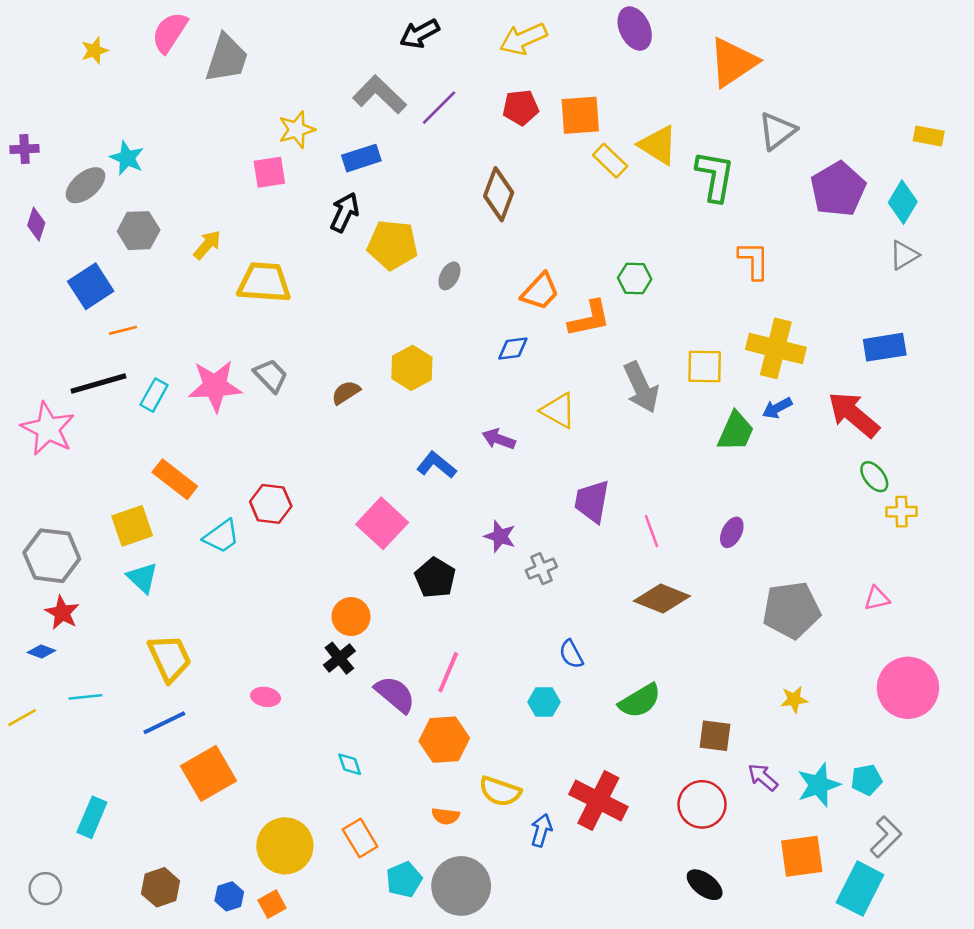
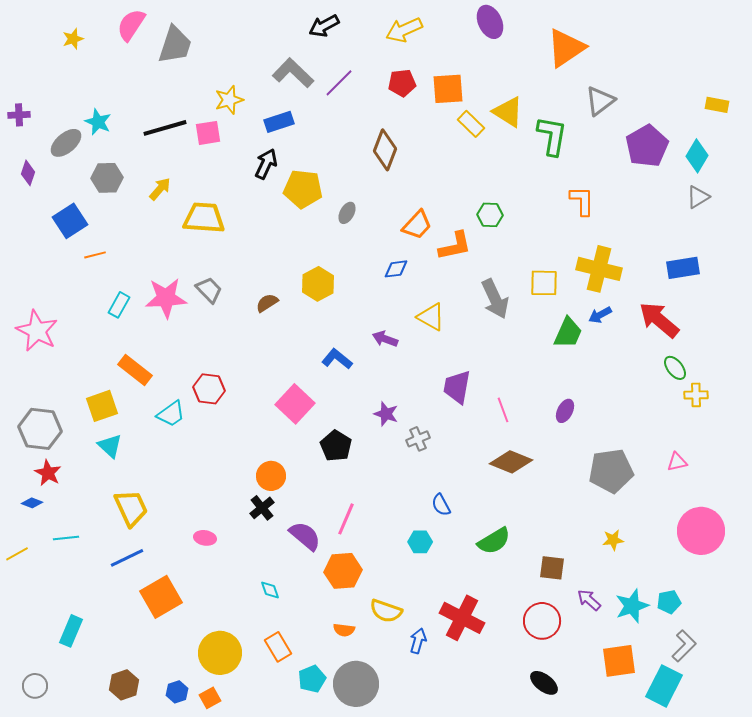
black line: (98, 383) -> (165, 128), moved

